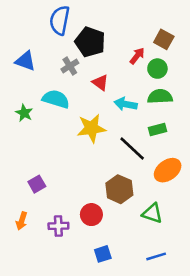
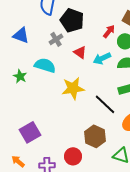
cyan arrow: (126, 104) -> (102, 58), moved, turned -36
purple square: (37, 184) -> (30, 132), size x1.5
orange arrow: (22, 221) -> (18, 161), turned 112

